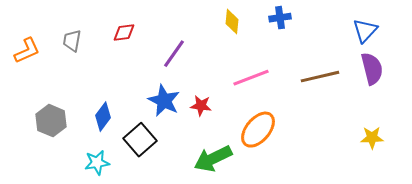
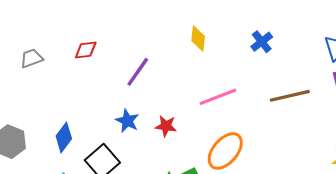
blue cross: (280, 18) -> (262, 42), moved, turned -30
gray trapezoid: (72, 41) -> (32, 58), turned 60
blue star: (164, 101) -> (127, 121), size x0.7

